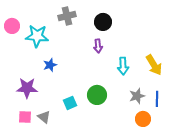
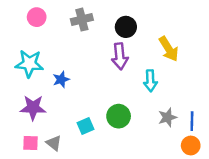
pink circle: (12, 26) -> (37, 17), moved
cyan star: (37, 36) -> (29, 64), moved
purple arrow: (98, 46) -> (120, 56), size x1.5
yellow arrow: (154, 65) -> (169, 49), moved
orange circle: (143, 119) -> (191, 146), moved

